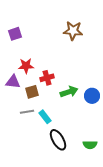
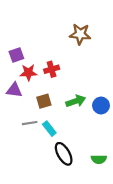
purple square: (15, 34) -> (16, 55), moved
red cross: (47, 78) -> (52, 69), moved
brown square: (32, 92) -> (44, 101), moved

